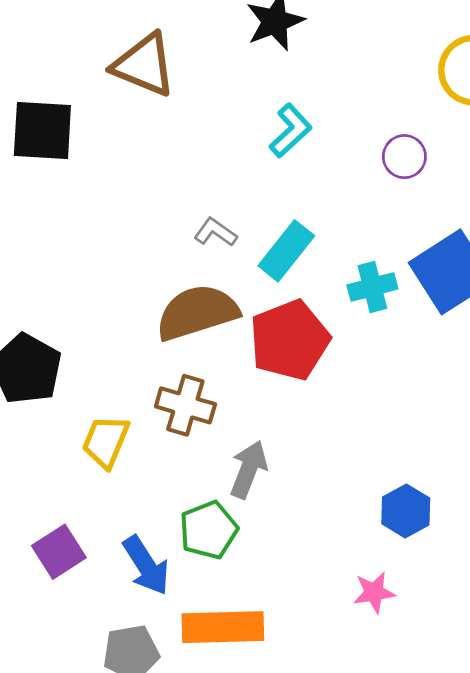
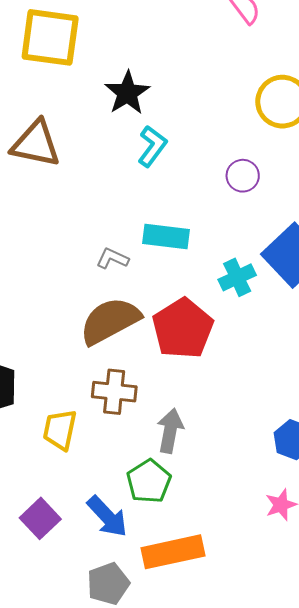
cyan L-shape: (291, 131) -> (152, 146), moved
cyan rectangle: (286, 251) -> (166, 236), moved, turned 69

